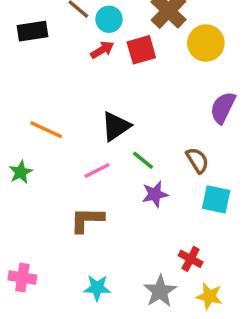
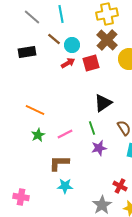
black triangle: (116, 126) -> (103, 103), moved
green line: (143, 160) -> (92, 128), turned 32
green star: (21, 172) -> (38, 135), moved
cyan star: (97, 288) -> (65, 186), moved

